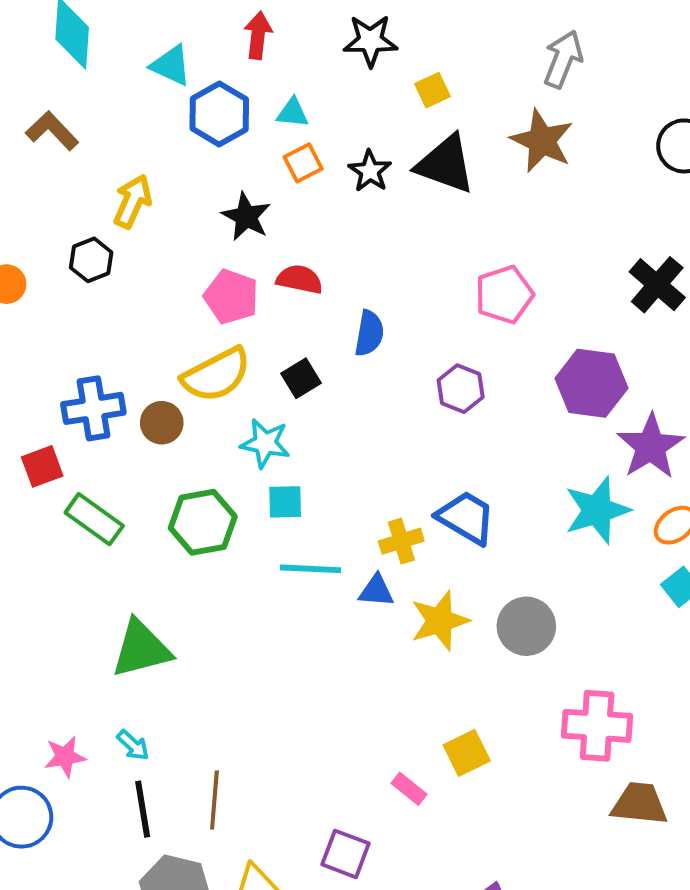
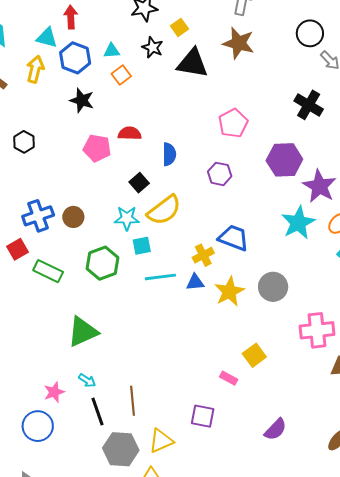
red arrow: (258, 35) -> (71, 17), moved
black star: (370, 171) -> (153, 47), moved
yellow arrow: (133, 201) -> (35, 69), moved
black star: (246, 217) -> (82, 100), moved
yellow semicircle: (216, 375) -> (164, 210), moved

